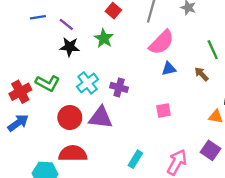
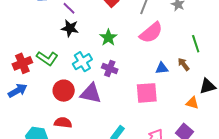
green star: (104, 38) -> (108, 38), moved
blue triangle: (169, 69) -> (162, 68), moved
pink square: (164, 111) -> (147, 93), size x1.6
red semicircle: (73, 154) -> (63, 123), size x0.7

